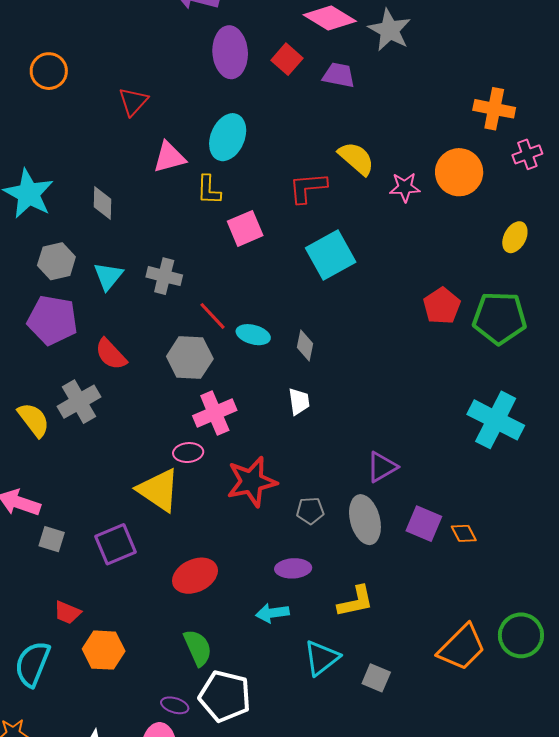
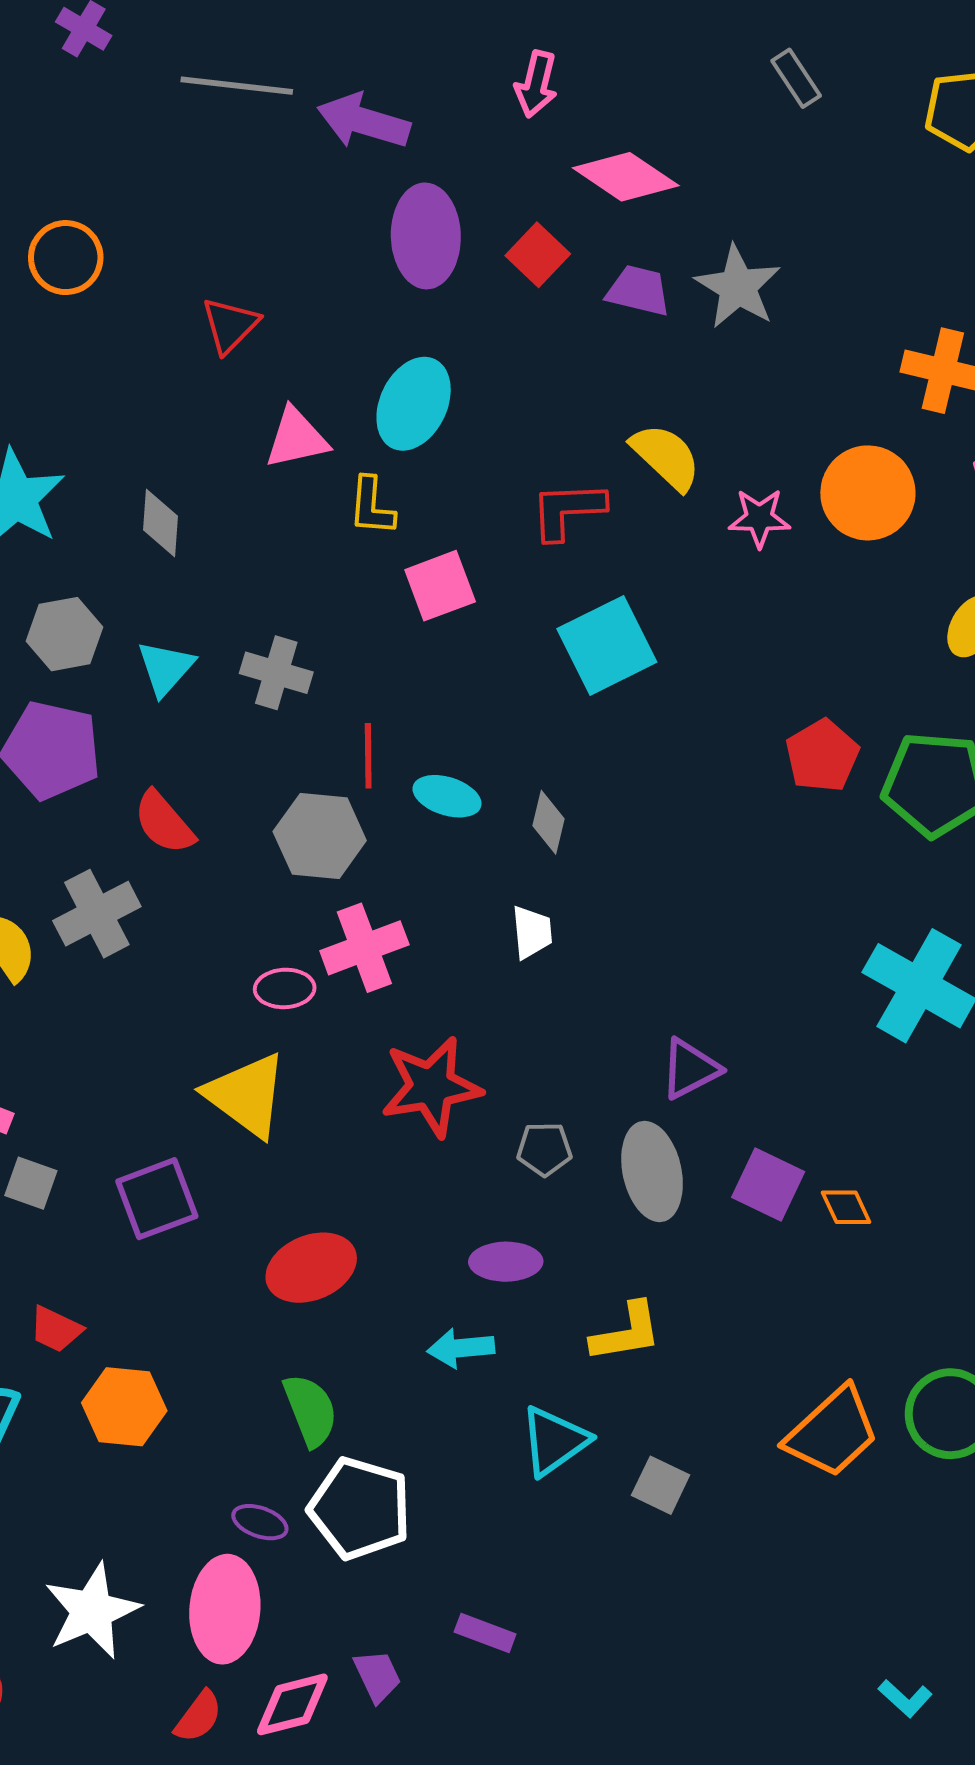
gray star: (390, 30) -> (738, 287), moved
red line: (213, 316) -> (368, 756), turned 40
pink ellipse: (188, 453) -> (285, 988), moved

